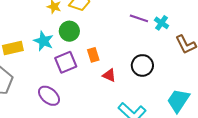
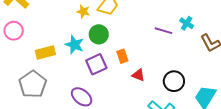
purple line: (139, 18) -> (164, 31), moved
black circle: (142, 65) -> (174, 81), moved

